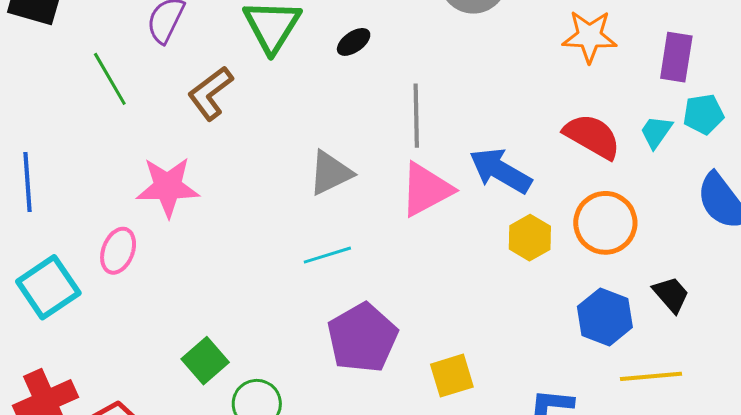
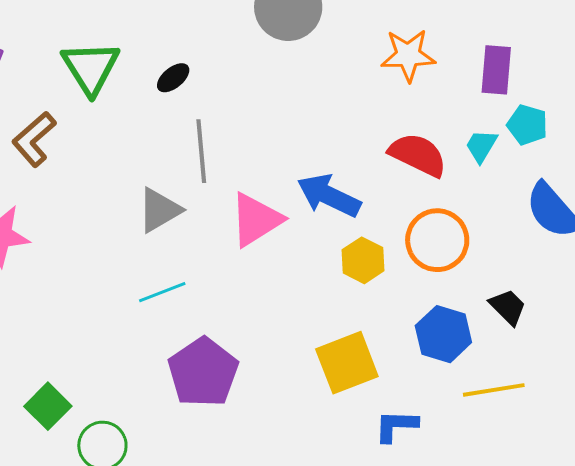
cyan pentagon: (703, 114) -> (527, 125), turned 30
gray line: (416, 116) -> (201, 151), moved
yellow square: (452, 376) -> (347, 363), moved, size x1.4

